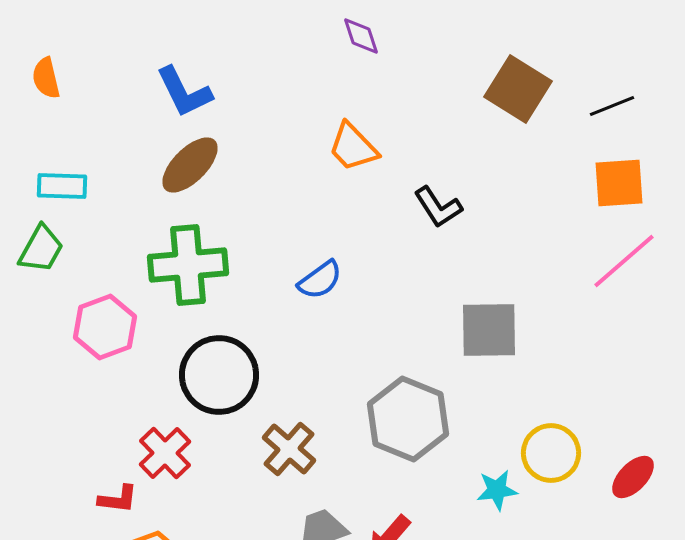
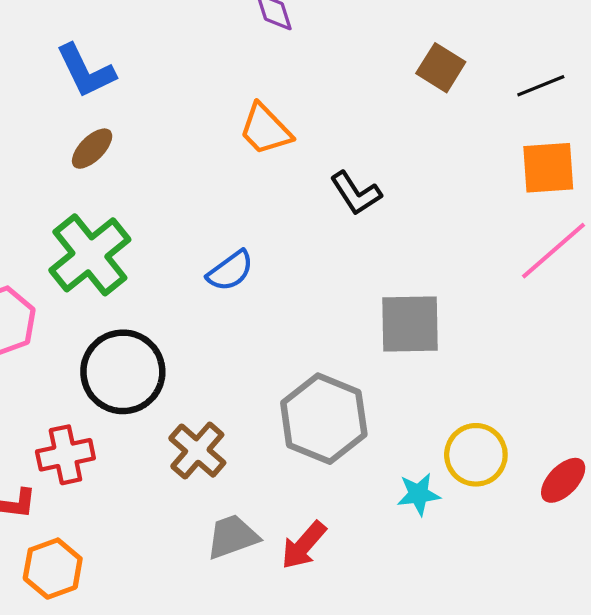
brown square: (518, 89) -> (441, 68), size x0.7
brown ellipse: (190, 165) -> (92, 149), size x0.7
green cross: (188, 265) -> (90, 255), turned -34
red cross: (165, 453) -> (65, 455), turned 32

